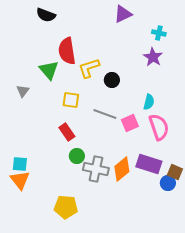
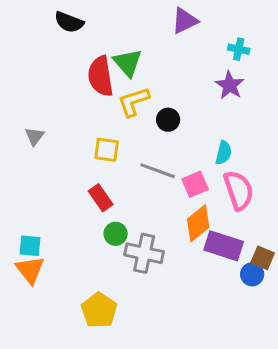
green triangle: (49, 70) -> (128, 63), moved
orange diamond: (122, 169) -> (198, 223), moved
yellow pentagon: (66, 207) -> (99, 310), turned 30

